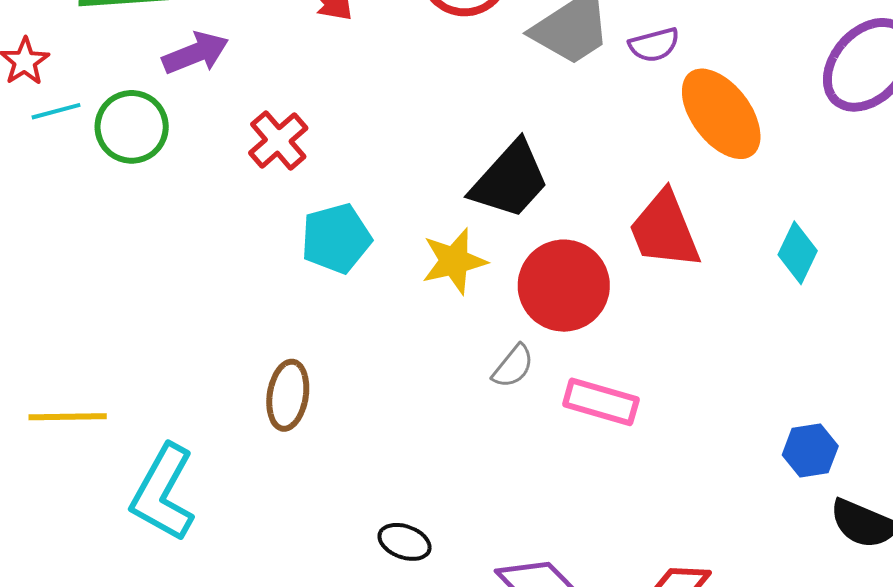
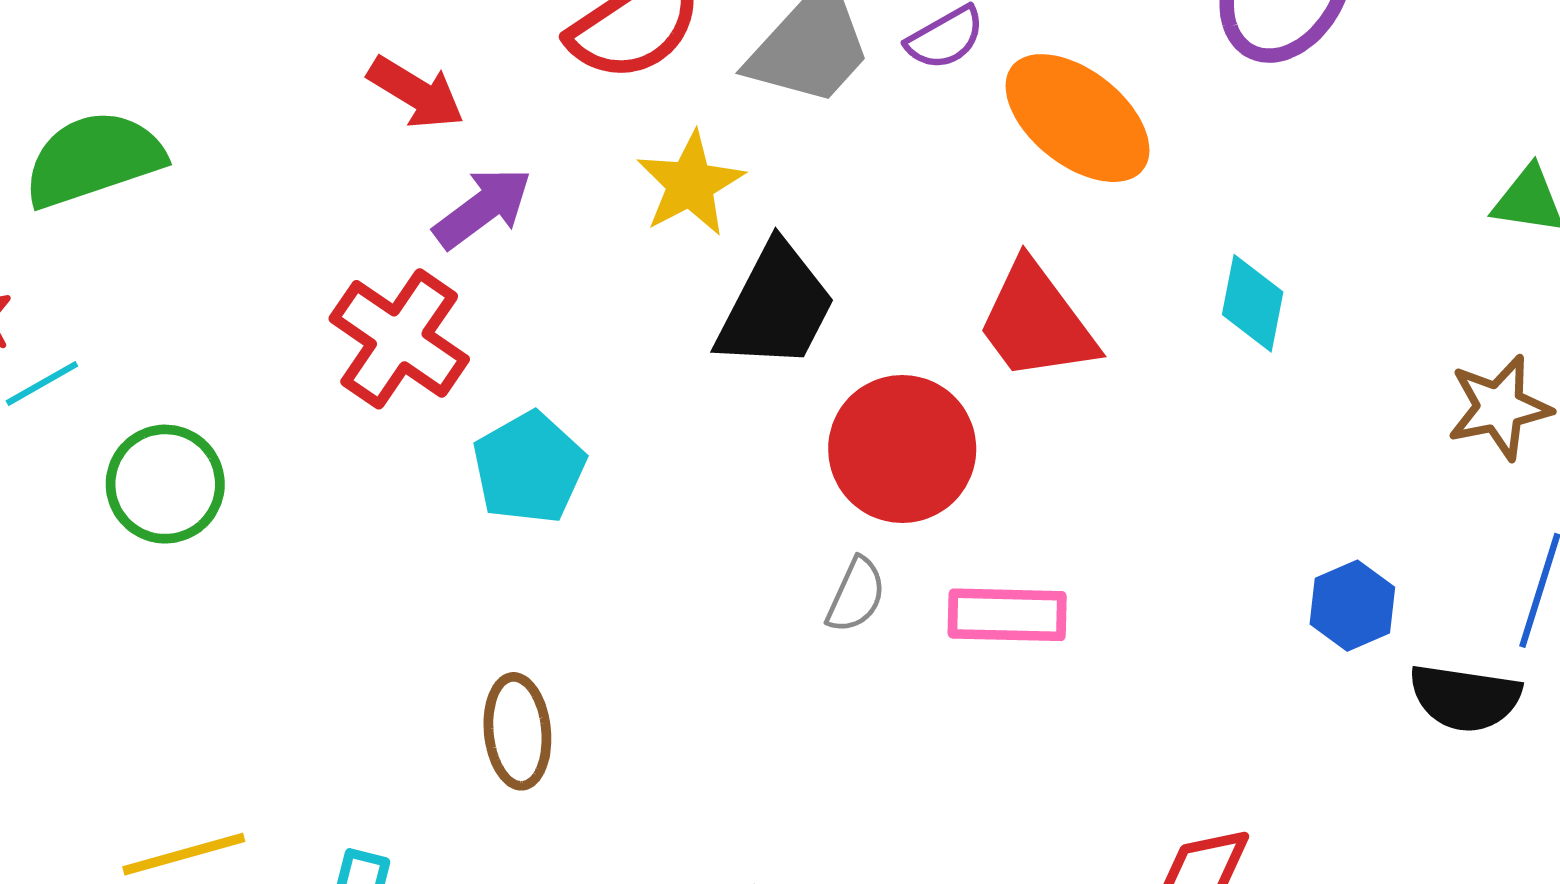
purple arrow: (196, 53) -> (483, 208), moved
green circle: (132, 127) -> (165, 484), moved
red cross: (278, 140) -> (399, 339), size x1.4
yellow star: (454, 261) -> (690, 184), moved

